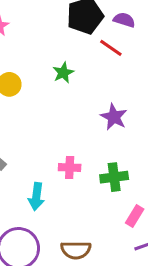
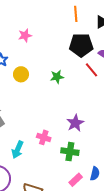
purple star: (114, 117) -> (75, 123), moved

